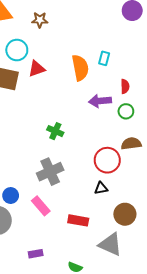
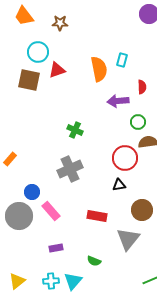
green circle: (126, 111) -> (138, 122), moved
pink rectangle: (41, 206) -> (51, 211), moved
gray triangle: (110, 244) -> (128, 239), turned 45

